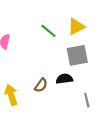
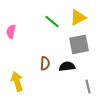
brown semicircle: (41, 85) -> (45, 63), moved, turned -32

